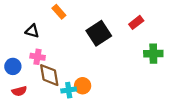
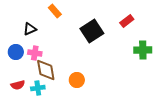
black triangle: (32, 31) -> (30, 29), turned -40
blue circle: (13, 66) -> (16, 52), moved
cyan cross: (69, 90) -> (38, 88), moved

